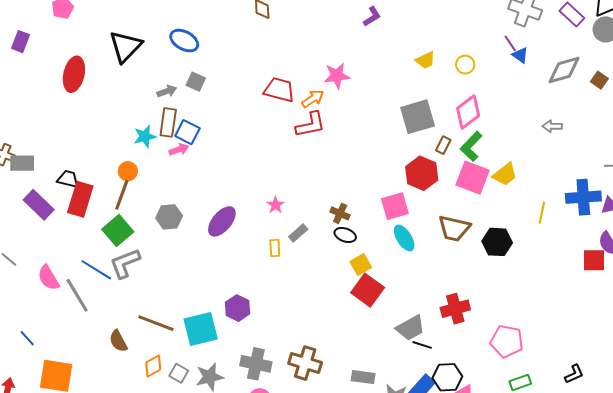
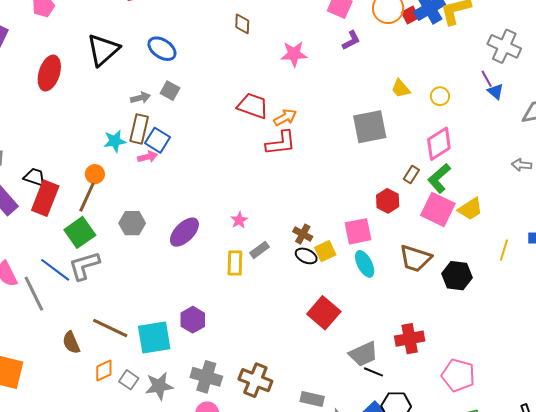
yellow trapezoid: (425, 60) -> (401, 88), turned 70
pink star: (337, 76) -> (294, 54), moved
gray square: (418, 117) -> (370, 127), moved
red hexagon: (422, 173) -> (388, 201), size x0.7
yellow rectangle: (275, 248) -> (235, 263), size x1.4
yellow square: (361, 264) -> (325, 251), moved

